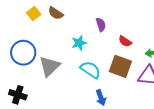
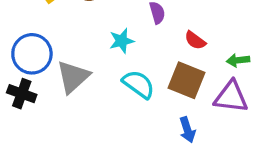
black cross: (18, 95) -> (22, 94), moved
blue arrow: (101, 98) -> (187, 130), moved

